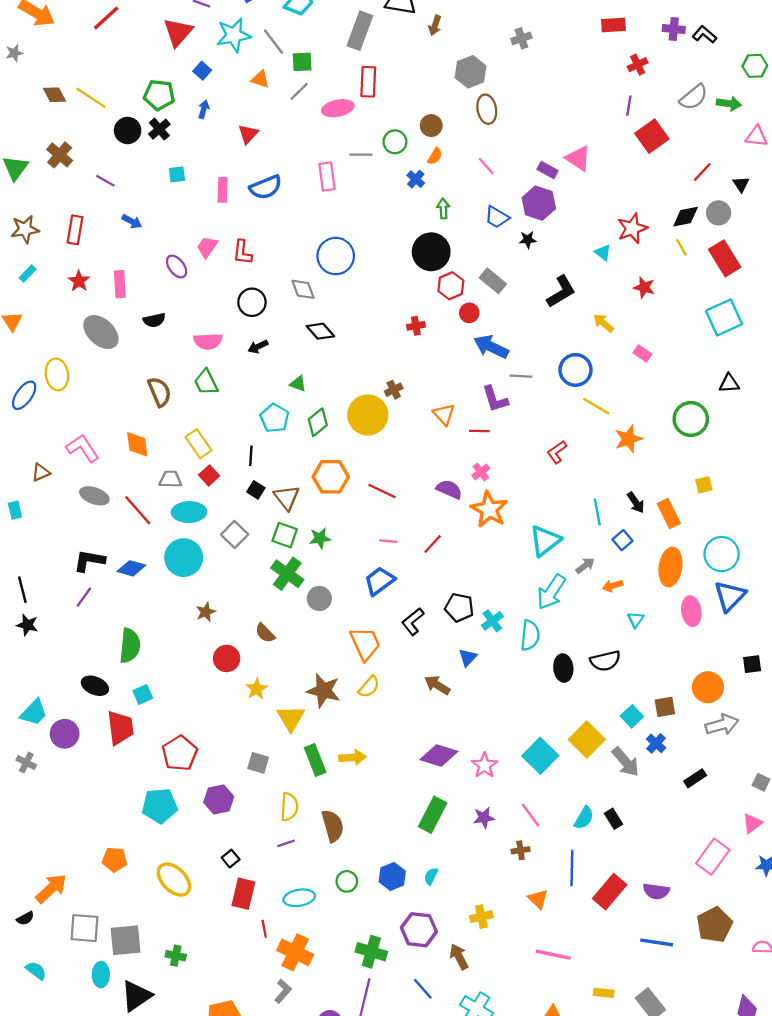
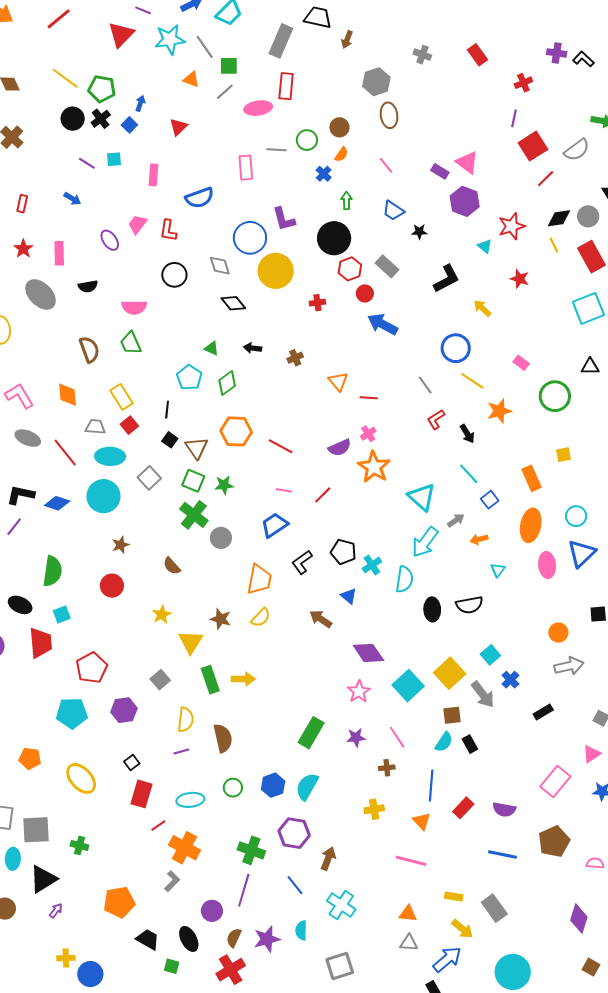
red rectangle: (613, 25) -> (478, 55), moved, turned 55
gray cross: (521, 38) -> (422, 55), turned 36
blue square: (202, 71) -> (129, 125), moved
gray semicircle: (694, 97) -> (577, 150), moved
yellow line: (91, 98) -> (65, 78), moved
red line: (702, 172) -> (546, 179), moved
purple line: (105, 181) -> (87, 163), moved
blue semicircle: (266, 187) -> (200, 198), moved
purple hexagon: (539, 203) -> (465, 201), moved
red rectangle: (75, 230) -> (22, 204), size x0.7
black arrow: (258, 347) -> (253, 348), moved, turned 30
pink rectangle: (642, 353) -> (521, 363), moved
gray line: (521, 376) -> (425, 385), moved, turned 48
purple L-shape: (495, 399) -> (284, 219), moved
yellow circle: (368, 415) -> (276, 271), moved
purple semicircle: (449, 489) -> (340, 448), turned 130
black arrow: (636, 502) -> (467, 434), moved
cyan line: (597, 512) -> (469, 474), turned -35
cyan triangle: (545, 541) -> (422, 497), turned -44
cyan circle: (722, 554) -> (576, 516), size x0.7
orange trapezoid: (365, 644) -> (259, 579), turned 32
blue triangle: (468, 657) -> (349, 596), turned -36
red circle: (227, 658) -> (112, 586), moved
orange circle: (708, 687) -> (558, 633), size x0.7
brown star: (324, 691) -> (221, 619), size x0.7
brown square: (665, 707) -> (452, 715), moved
purple diamond: (439, 756) -> (368, 653), moved, turned 36
gray square: (258, 763) -> (160, 680), turned 30
cyan semicircle: (431, 876) -> (307, 787), size x1.8
red rectangle: (610, 892) -> (463, 808), size x0.7
orange triangle: (538, 899) -> (422, 821), moved
yellow cross: (481, 917) -> (374, 809), moved
red line: (264, 929) -> (158, 826), turned 63
brown arrow: (459, 957) -> (328, 858), turned 45

